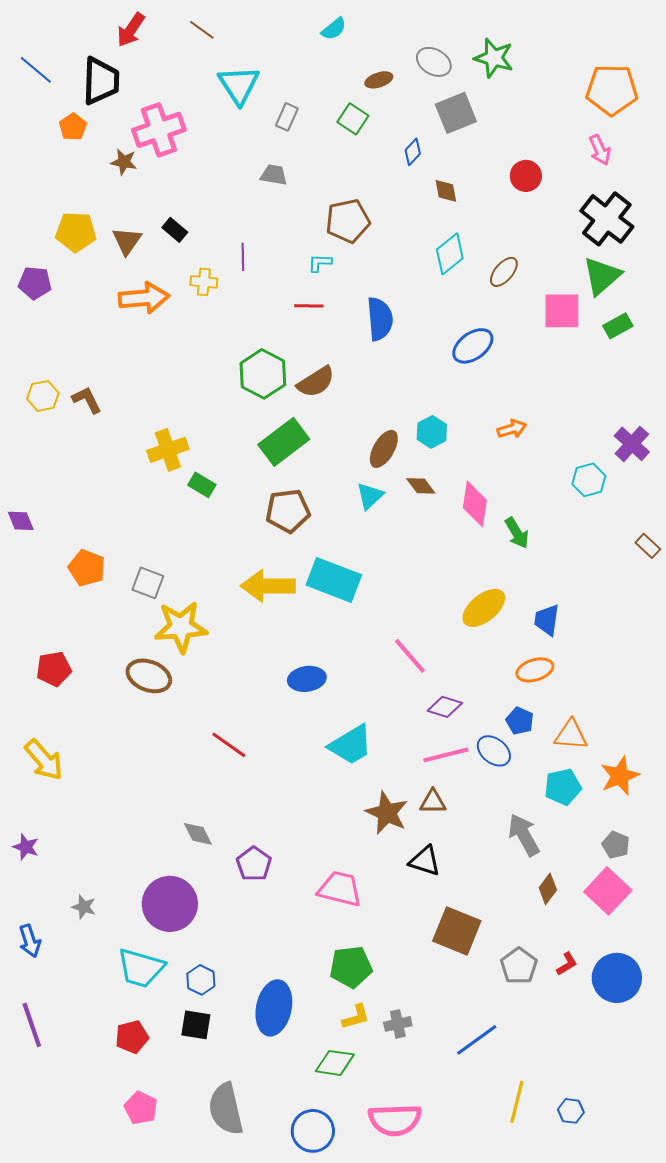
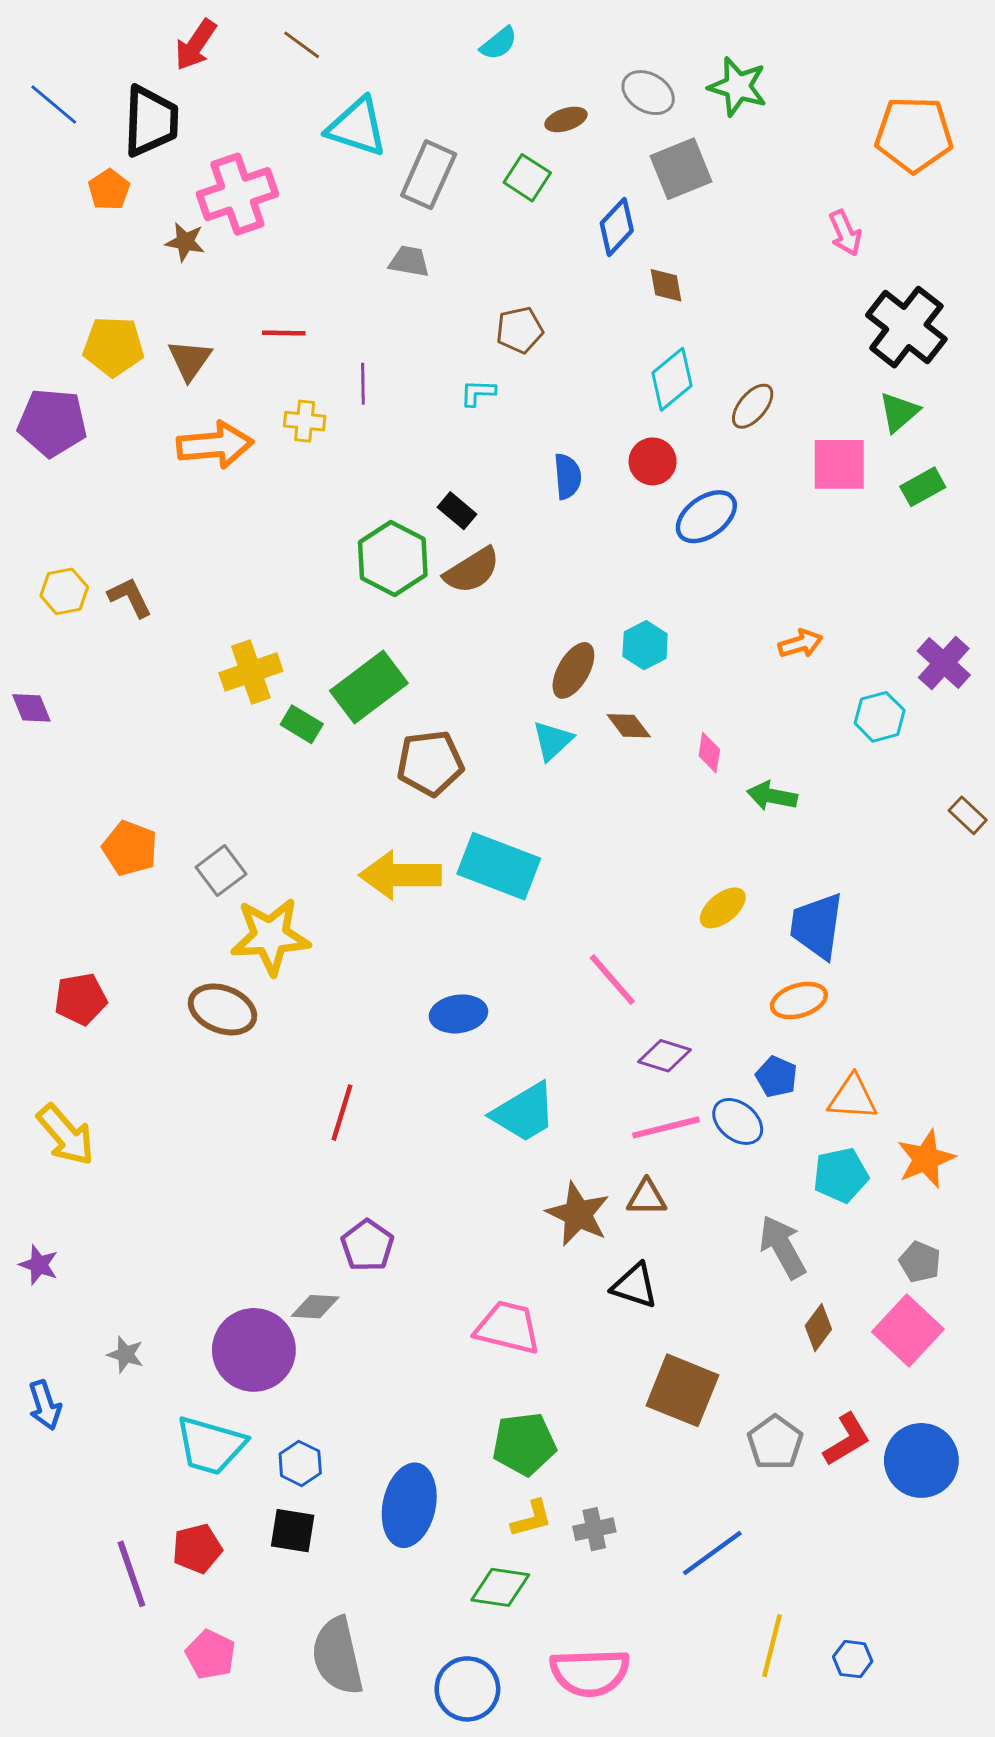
cyan triangle: (239, 85) -> (357, 127), turned -39
gray rectangle: (287, 117) -> (429, 175), size x1.6
pink arrow: (600, 150) -> (845, 233), moved
blue diamond: (413, 152) -> (617, 227), size x1.4
red circle: (526, 176) -> (653, 461), moved
brown pentagon: (348, 221) -> (520, 330), size x0.7
black rectangle: (175, 230) -> (457, 511), moved
green triangle: (602, 276) -> (899, 412), size x0.7
purple pentagon: (35, 283) -> (52, 423), size x1.4
red line: (309, 306) -> (284, 333), moved
blue semicircle: (380, 319) -> (567, 476), size x0.7
orange arrow: (512, 429) -> (800, 644), moved
green rectangle: (284, 442) -> (369, 687), moved
pink diamond: (475, 504) -> (709, 753), size x0.6
purple diamond: (21, 521) -> (31, 708), moved
green arrow: (517, 533) -> (772, 796), turned 132
gray square: (148, 583) -> (221, 871), turned 32
yellow ellipse: (484, 608) -> (723, 908), size x0.7
blue trapezoid: (547, 620) -> (817, 926), size x1.4
red line: (229, 745) -> (342, 1113), turned 72
gray diamond: (198, 834) -> (315, 1307), moved, turned -60
purple pentagon: (254, 864) -> (367, 1245), moved
red L-shape: (567, 964) -> (847, 1440), size x1.5
purple line: (32, 1025) -> (131, 1574), moved

